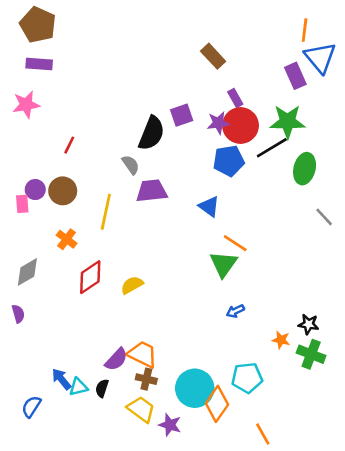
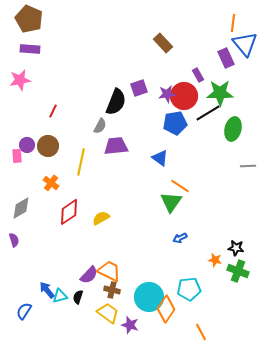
purple rectangle: (235, 98) -> (198, 75), moved
gray semicircle: (131, 165) -> (100, 126), turned 63
gray line: (324, 217) -> (248, 166), turned -49

